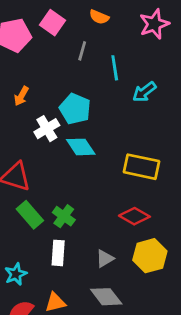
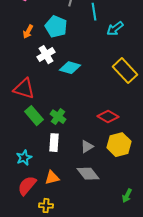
cyan pentagon: (75, 109) -> (56, 27), moved
cyan diamond: (81, 147) -> (70, 68), turned -40
yellow rectangle: (141, 167) -> (125, 71), moved, turned 35

